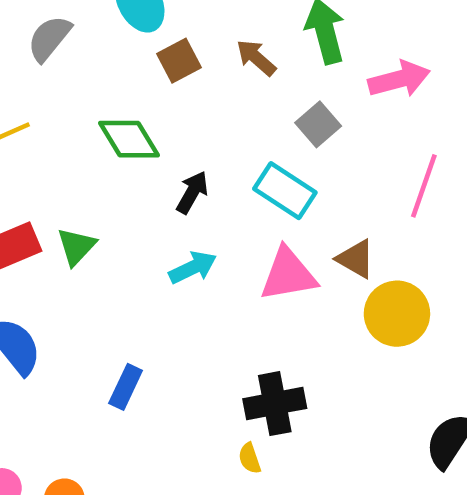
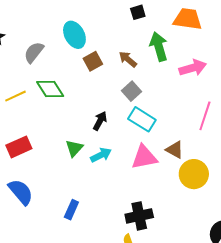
gray square: (318, 124) -> (132, 91), moved
green diamond: (129, 139) -> (50, 89), moved
green triangle: (76, 247) -> (74, 148), moved

